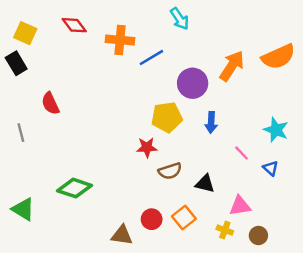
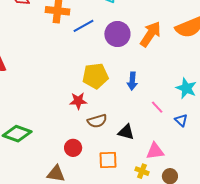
purple circle: (193, 83) -> (117, 34), moved
orange square: (184, 217) -> (108, 160), turned 36
red circle: (152, 219) -> (73, 148), moved

